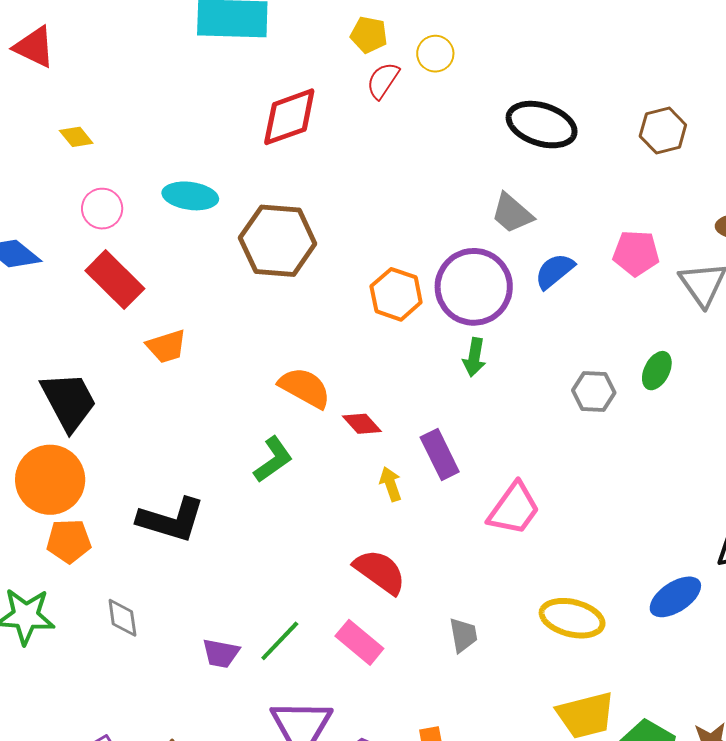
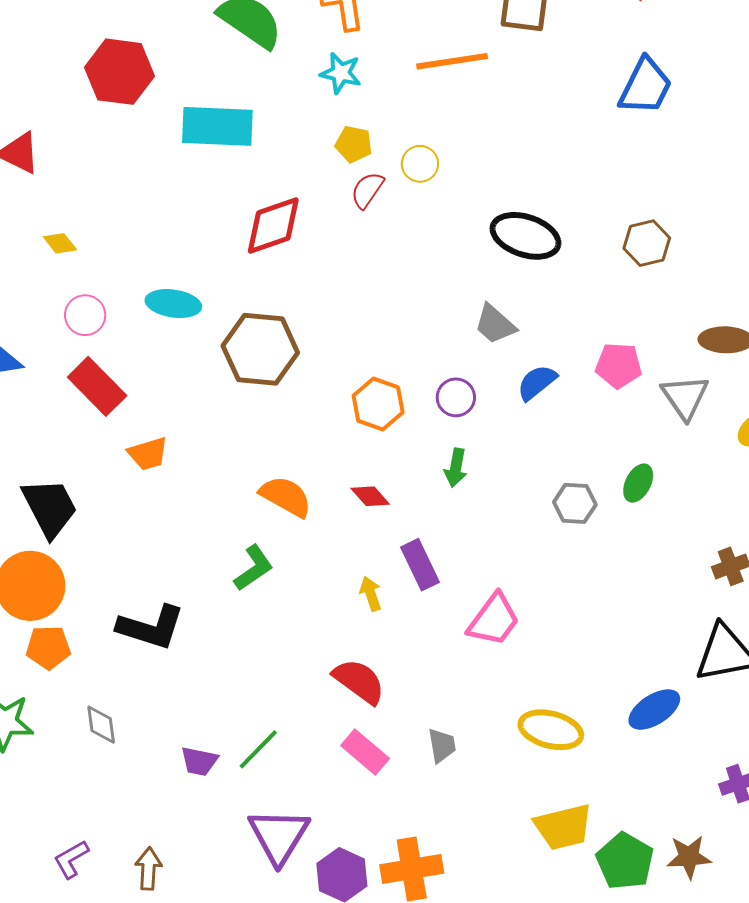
purple circle: (474, 287) -> (456, 397), size x0.5
red diamond: (362, 424) -> (370, 496), moved
pink rectangle: (359, 642) -> (365, 752), moved

